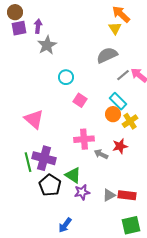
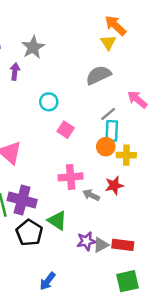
purple arrow: (38, 26) -> (15, 72), moved
gray star: (47, 45) -> (33, 47), moved
gray line: (123, 75) -> (108, 114), moved
cyan rectangle: (118, 101) -> (112, 131), turned 48
yellow cross: (130, 121) -> (126, 155), turned 35
purple star: (82, 192) -> (86, 241), moved

